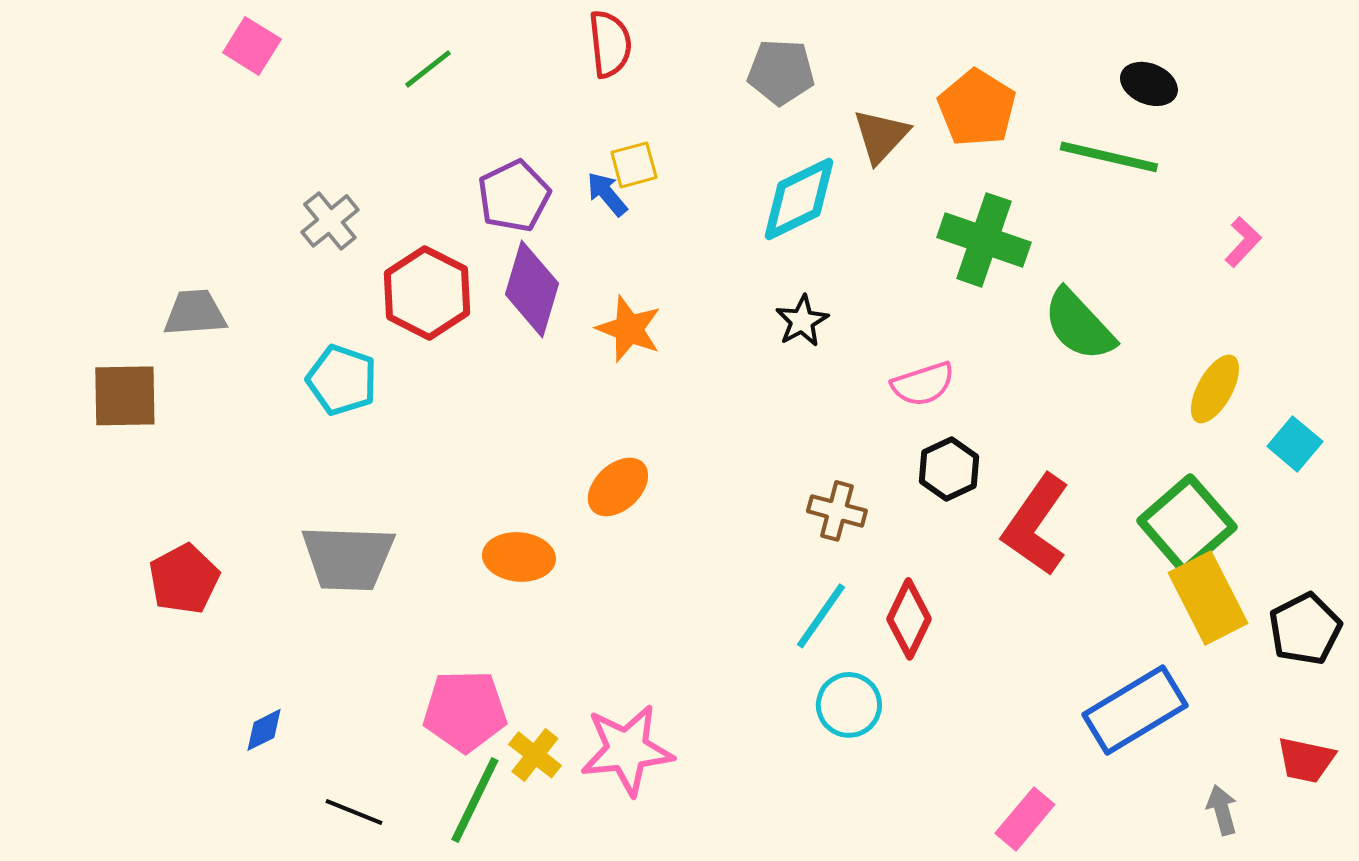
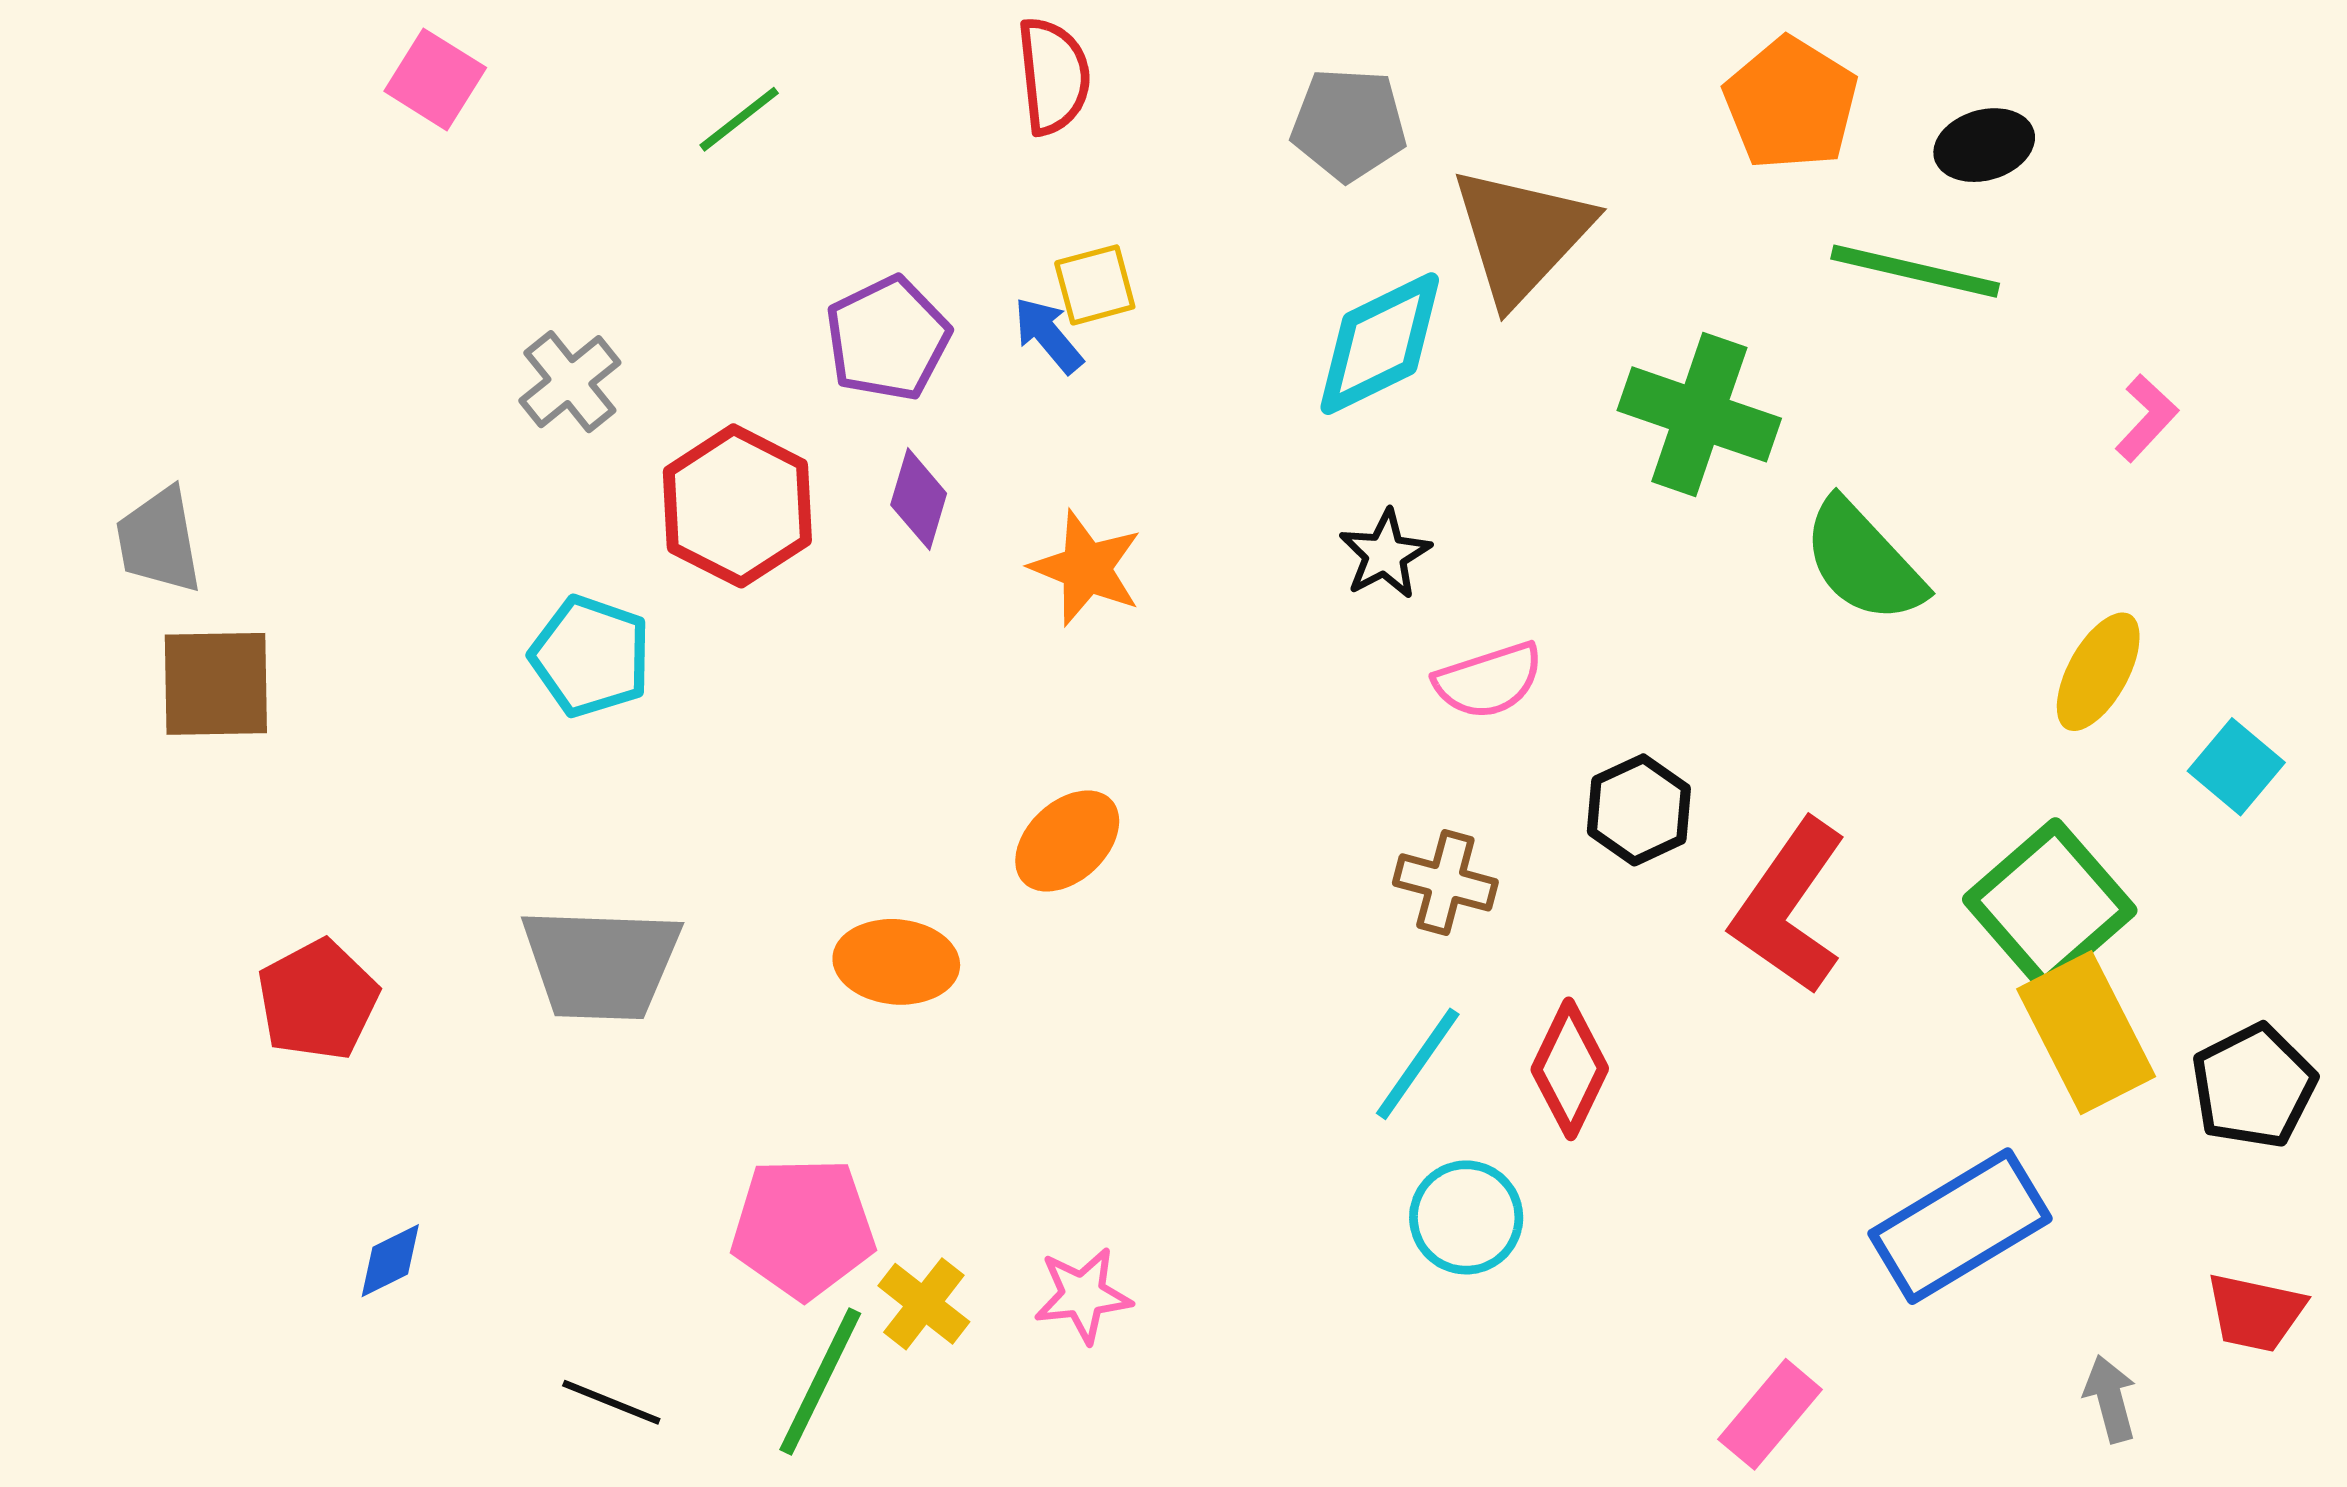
black ellipse: (1149, 84) -> (1984, 145), turned -38
orange pentagon: (977, 108) -> (1791, 104), moved
brown triangle: (881, 136) -> (1521, 235), size x1.5
purple diamond: (532, 289) -> (919, 499), size x0.6
gray trapezoid: (195, 313) -> (159, 541), moved, turned -96
pink semicircle: (923, 384) -> (1489, 680), moved
blue diamond: (264, 730) -> (390, 1261), moved
pink star: (627, 750) -> (1083, 1295), size x0.6

